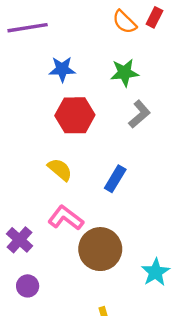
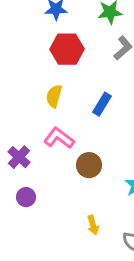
yellow semicircle: (60, 170) -> (54, 96), turned -115
brown circle: (100, 249) -> (89, 165), size x0.7

